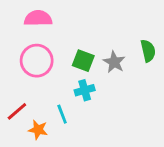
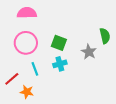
gray star: (114, 62) -> (89, 52), moved
cyan line: (62, 114) -> (35, 69), moved

